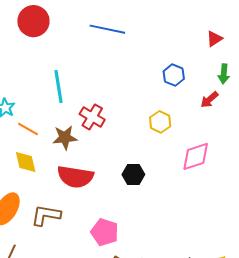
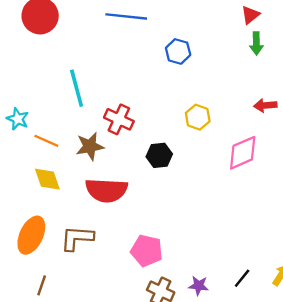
green arrow: (224, 74) -> (256, 43), moved
blue hexagon: (174, 75) -> (178, 51), moved
red arrow: (209, 100) -> (265, 105), moved, turned 42
black hexagon: (133, 175) -> (159, 155), moved

